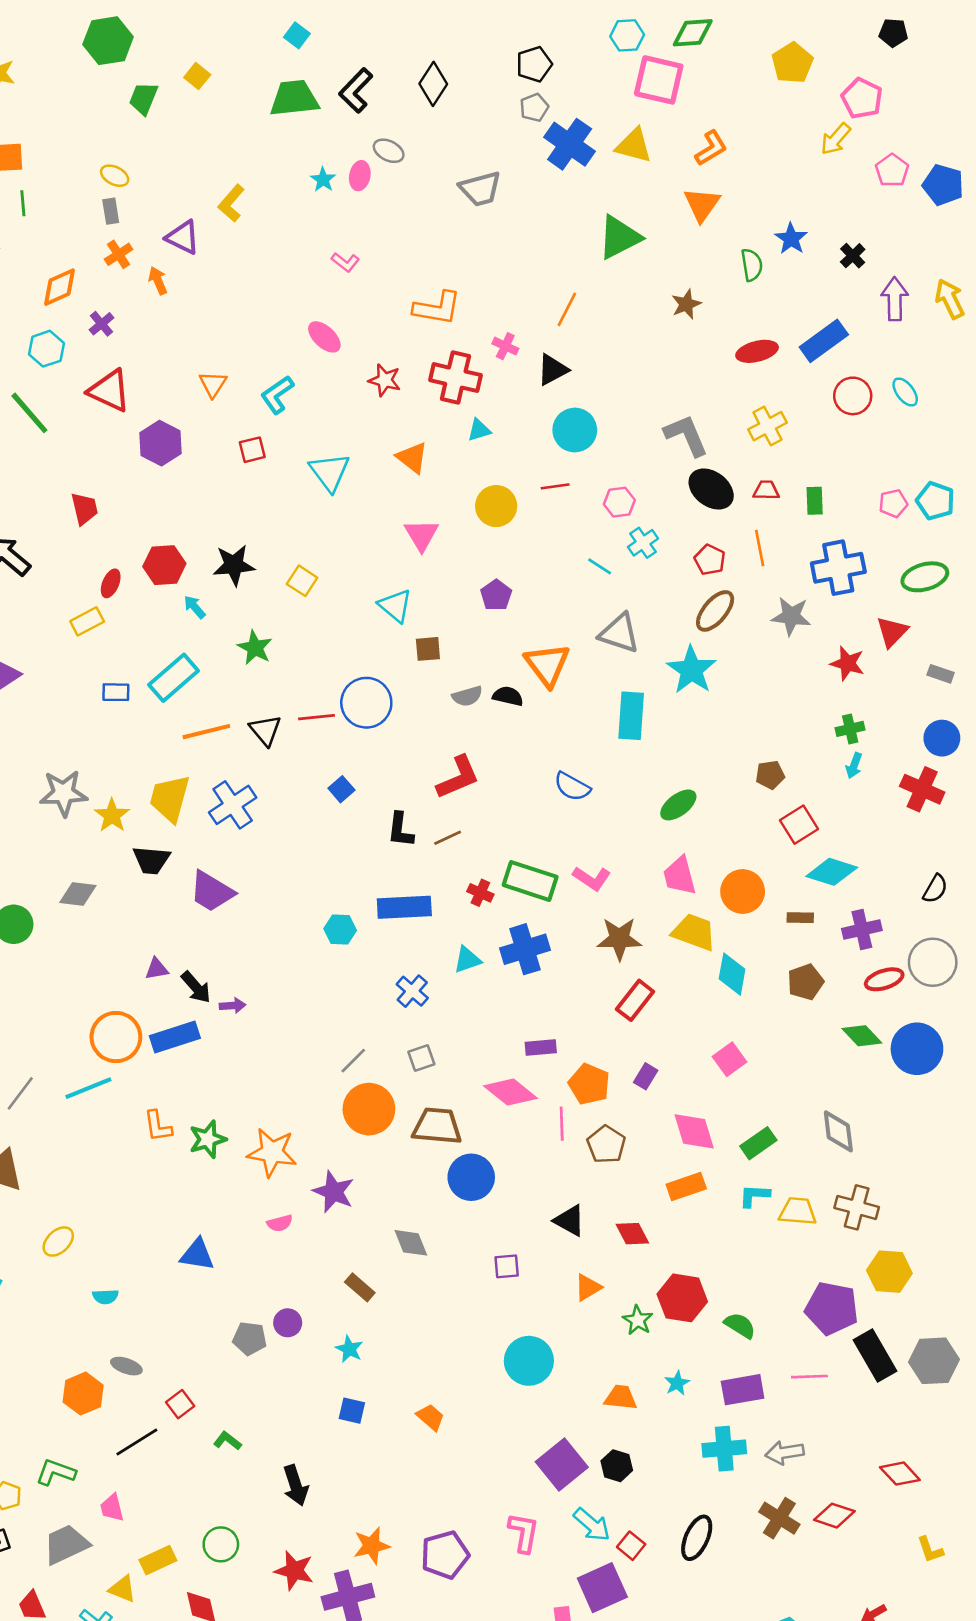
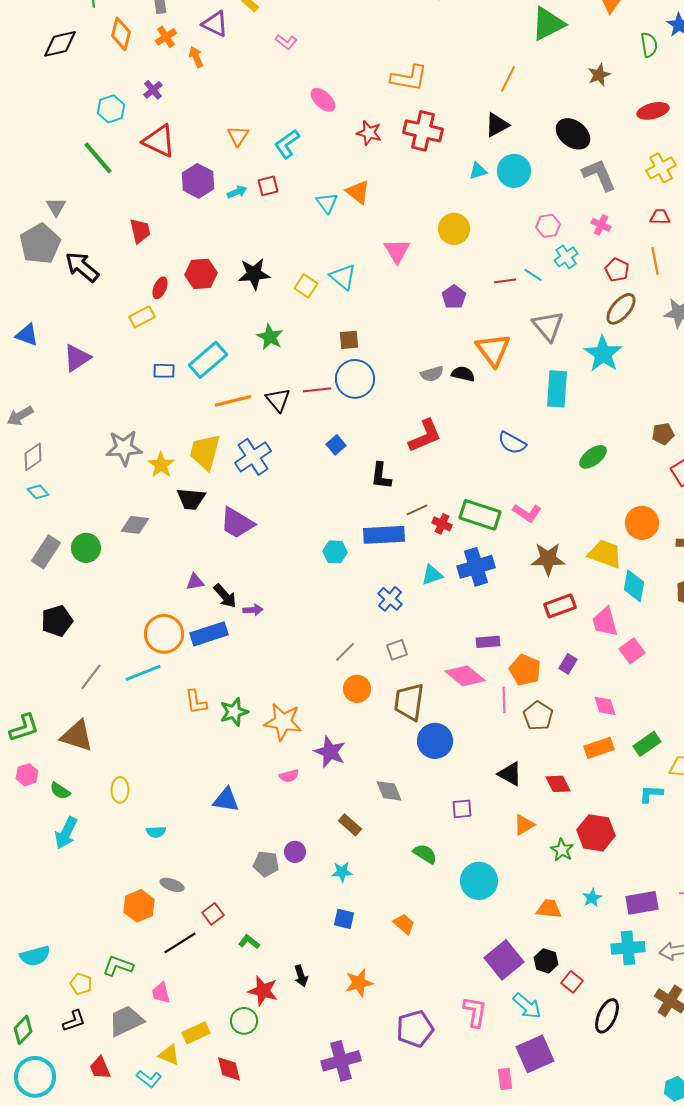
pink L-shape: (345, 262) -> (286, 42), moved
orange diamond: (60, 287) -> (121, 34), moved, turned -52
pink cross: (505, 346) -> (601, 225), moved
cyan triangle: (479, 430) -> (478, 171), moved
orange triangle: (412, 458) -> (358, 192), moved
cyan triangle: (330, 472) -> (327, 203), size x0.7
red line: (555, 486) -> (505, 281), moved
black ellipse: (711, 489) -> (573, 134), moved
cyan triangle: (395, 606) -> (343, 277), moved
cyan arrow: (195, 607) -> (237, 192), moved, turned 108
gray triangle: (619, 633) -> (548, 326), turned 32
brown square: (428, 649) -> (349, 340), moved
brown line: (448, 838) -> (417, 510), moved
pink trapezoid: (680, 876) -> (605, 622), moved
red rectangle: (635, 1000) -> (560, 606), turned 32
orange circle: (369, 1109) -> (357, 689), size x0.7
brown trapezoid: (437, 1126) -> (409, 702), turned -87
pink diamond: (694, 1131) -> (605, 706), size x0.7
green rectangle: (758, 1143) -> (647, 744), moved
cyan L-shape: (754, 1196) -> (651, 794), moved
yellow ellipse: (58, 1242) -> (120, 790), turned -45
green semicircle: (740, 1325) -> (425, 854), moved
cyan star: (349, 1349) -> (342, 872), turned -30
black arrow: (296, 1485) -> (301, 976), size x0.7
orange star: (372, 1546) -> (359, 983), moved
red square: (631, 1546) -> (572, 982), moved
red star: (294, 1571) -> (263, 991), moved

